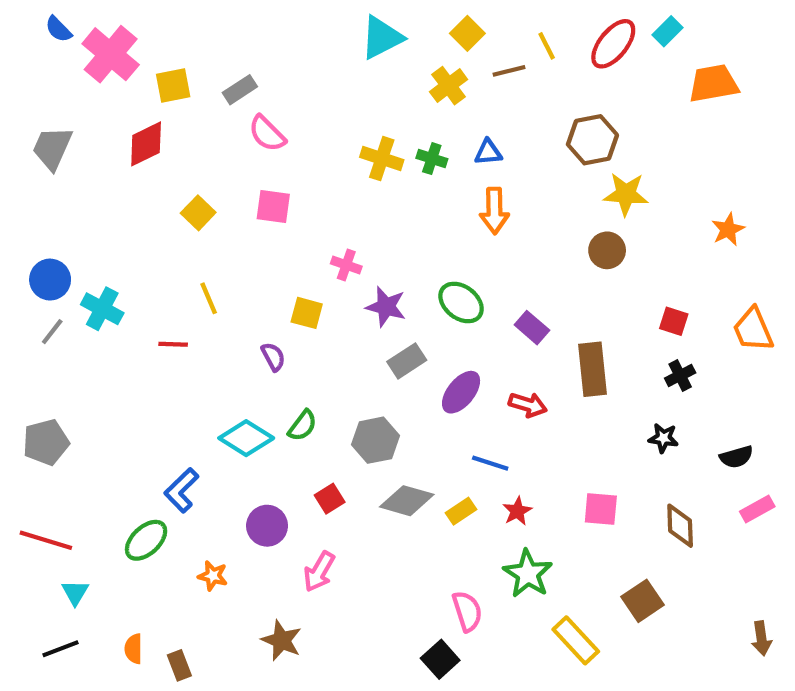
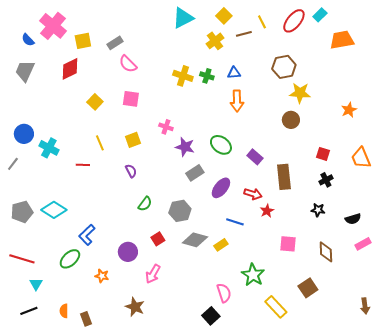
blue semicircle: (58, 29) -> (28, 40), moved
yellow square: (307, 313) -> (133, 140), moved, turned -35
gray line: (52, 332) -> (13, 164), moved
cyan diamond: (246, 438) -> (54, 210), moved
red star: (517, 511) -> (267, 211), moved

